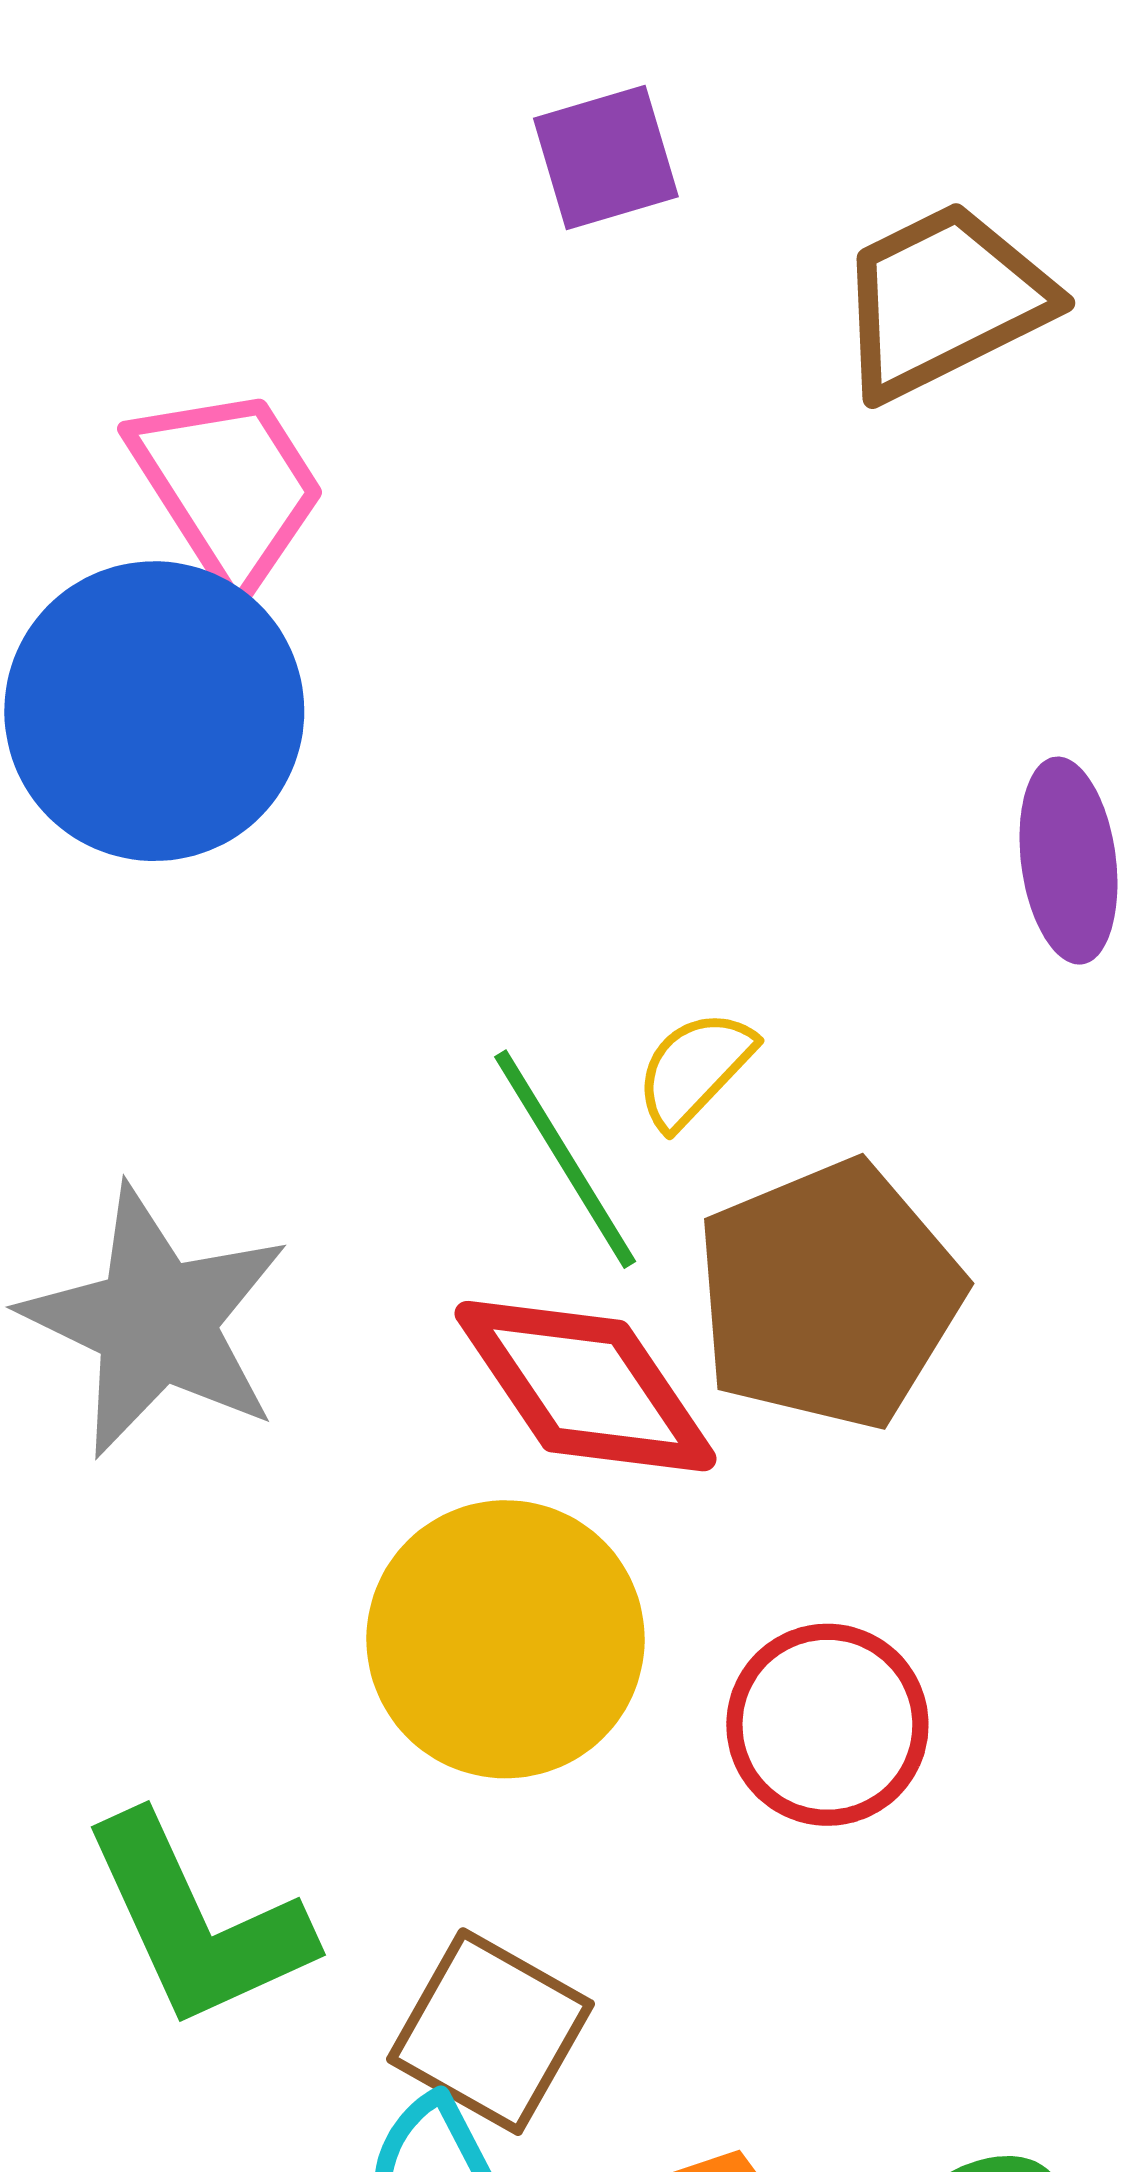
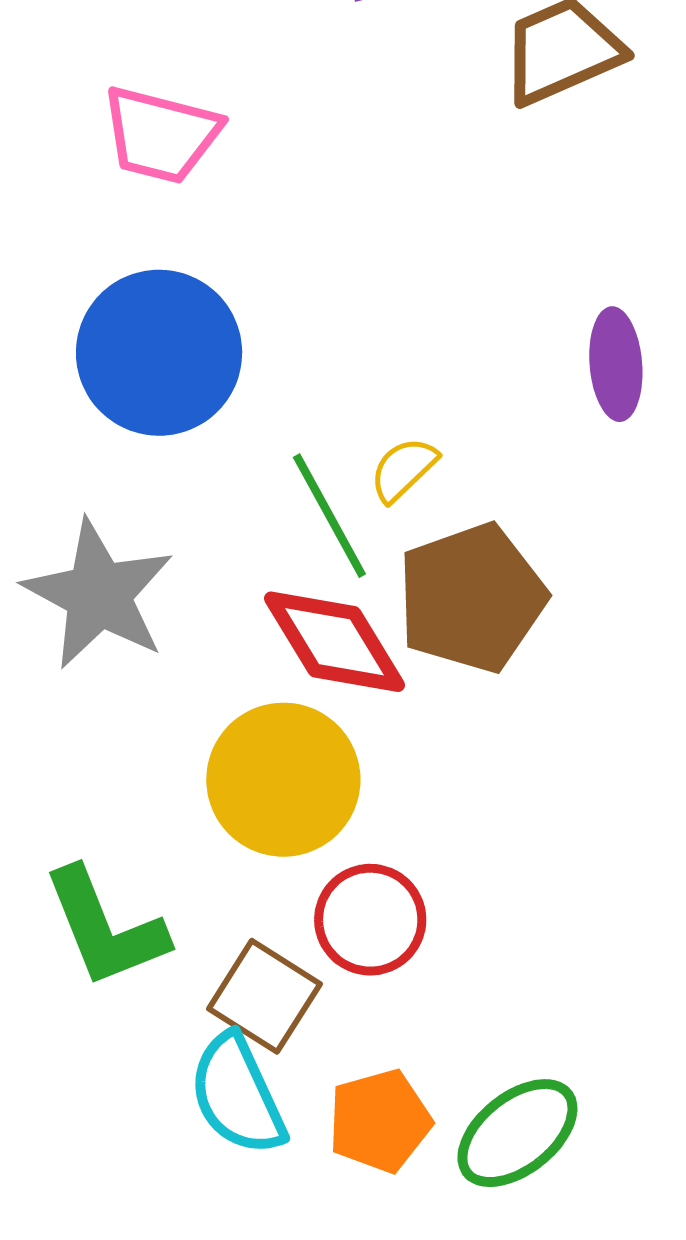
pink trapezoid: (228, 487) -> (161, 135), turned 134
blue circle: (154, 711) -> (159, 353), moved
red circle: (827, 1725) -> (370, 920), moved

